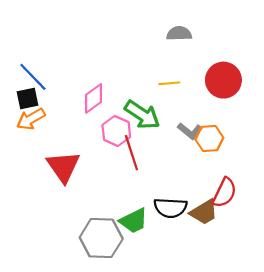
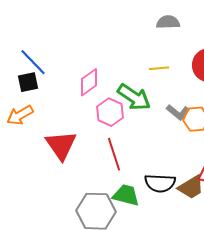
orange arrow: (31, 119) -> (20, 115), moved
red line: (131, 153) -> (114, 154), moved
green trapezoid: (134, 221) -> (126, 195), turned -140

